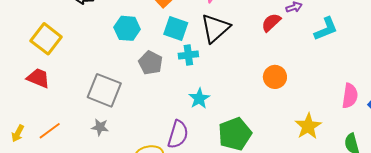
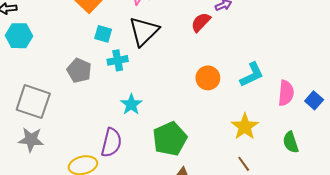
cyan hexagon: (127, 28) -> (19, 36), moved
cyan square: (176, 29) -> (103, 34), size x0.7
cyan L-shape: (326, 29) -> (252, 75), moved
gray star: (100, 127) -> (31, 140), size x1.4

